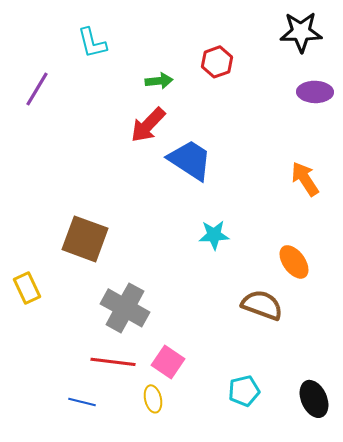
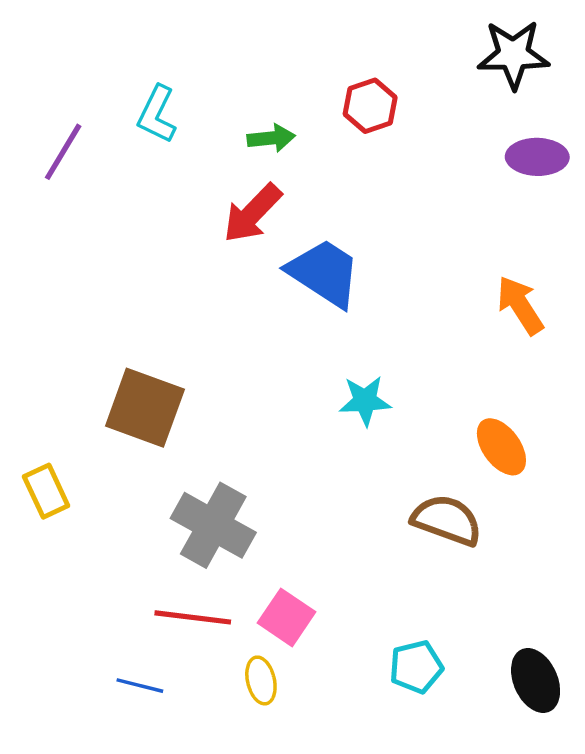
cyan L-shape: (92, 43) -> (157, 114), moved, turned 40

